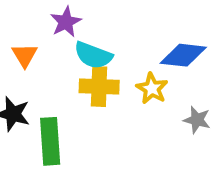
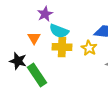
orange triangle: (25, 55) -> (34, 38), moved
green rectangle: (50, 141) -> (37, 75), turned -30

